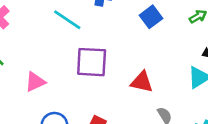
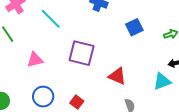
cyan line: (67, 20) -> (51, 19), moved

